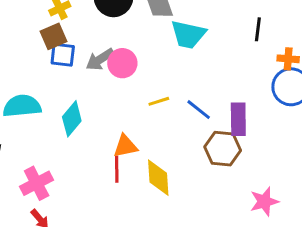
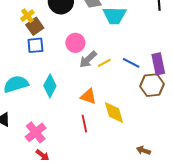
brown square: (54, 36) -> (35, 26), moved
gray arrow: (100, 59) -> (88, 59), moved
orange triangle: (125, 146) -> (88, 96), turned 42
red line: (117, 169) -> (84, 124), moved

